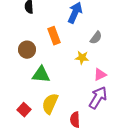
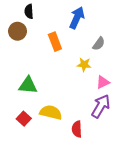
brown circle: (27, 50) -> (18, 31), moved
green triangle: (41, 75) -> (28, 85), moved
yellow semicircle: (50, 104) -> (51, 112), turned 80

